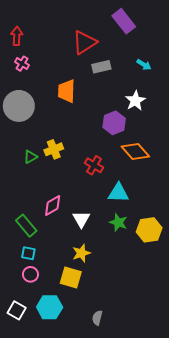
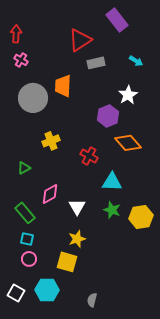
gray circle: (19, 106) -> (33, 98), moved
green triangle: (30, 157) -> (24, 168), moved

